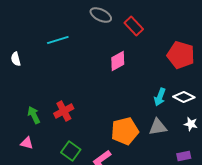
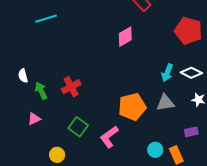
cyan line: (58, 40) -> (46, 19), moved
white semicircle: (16, 59) -> (23, 76), moved
pink triangle: (27, 143) -> (34, 119), turned -40

